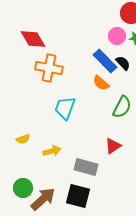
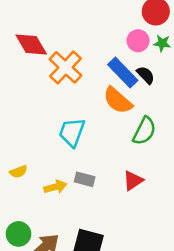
orange cross: (49, 68) -> (66, 67), moved, turned 32
orange semicircle: (101, 83) -> (118, 100), size x1.4
gray rectangle: (86, 167) -> (85, 179), moved, size x0.7

